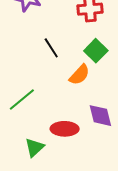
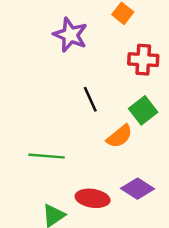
green line: (22, 100) -> (47, 156), turned 36
purple diamond: (100, 116) -> (137, 189), turned -52

